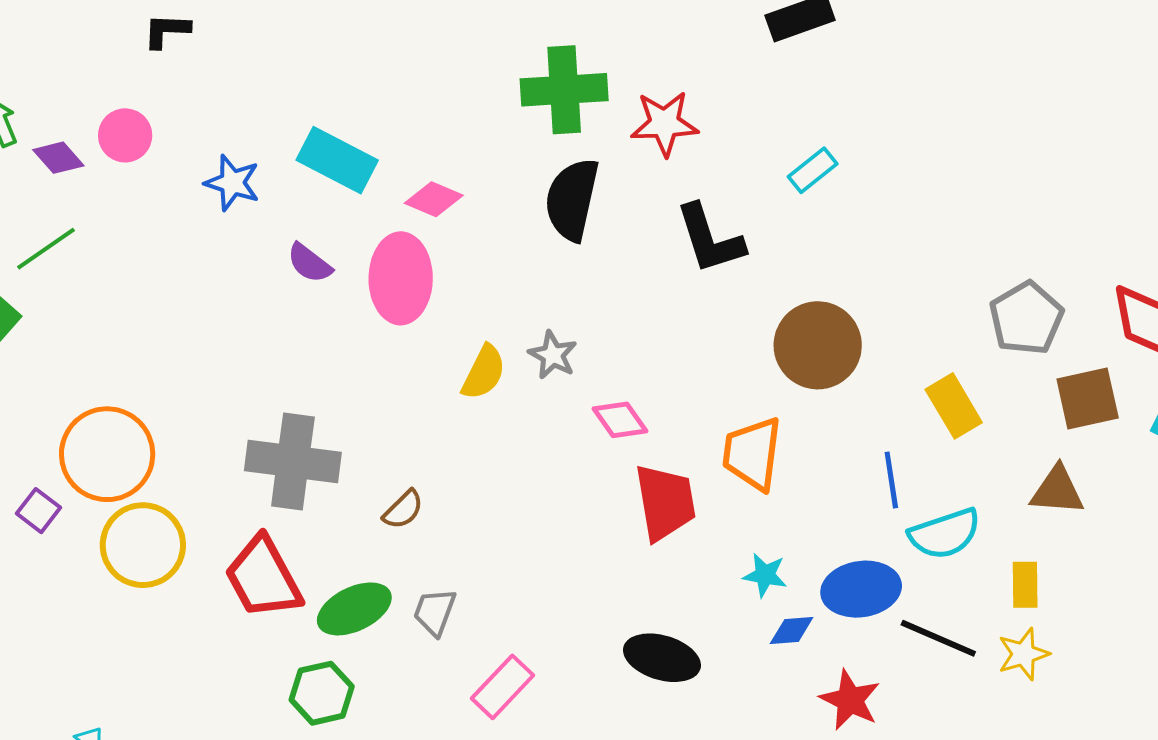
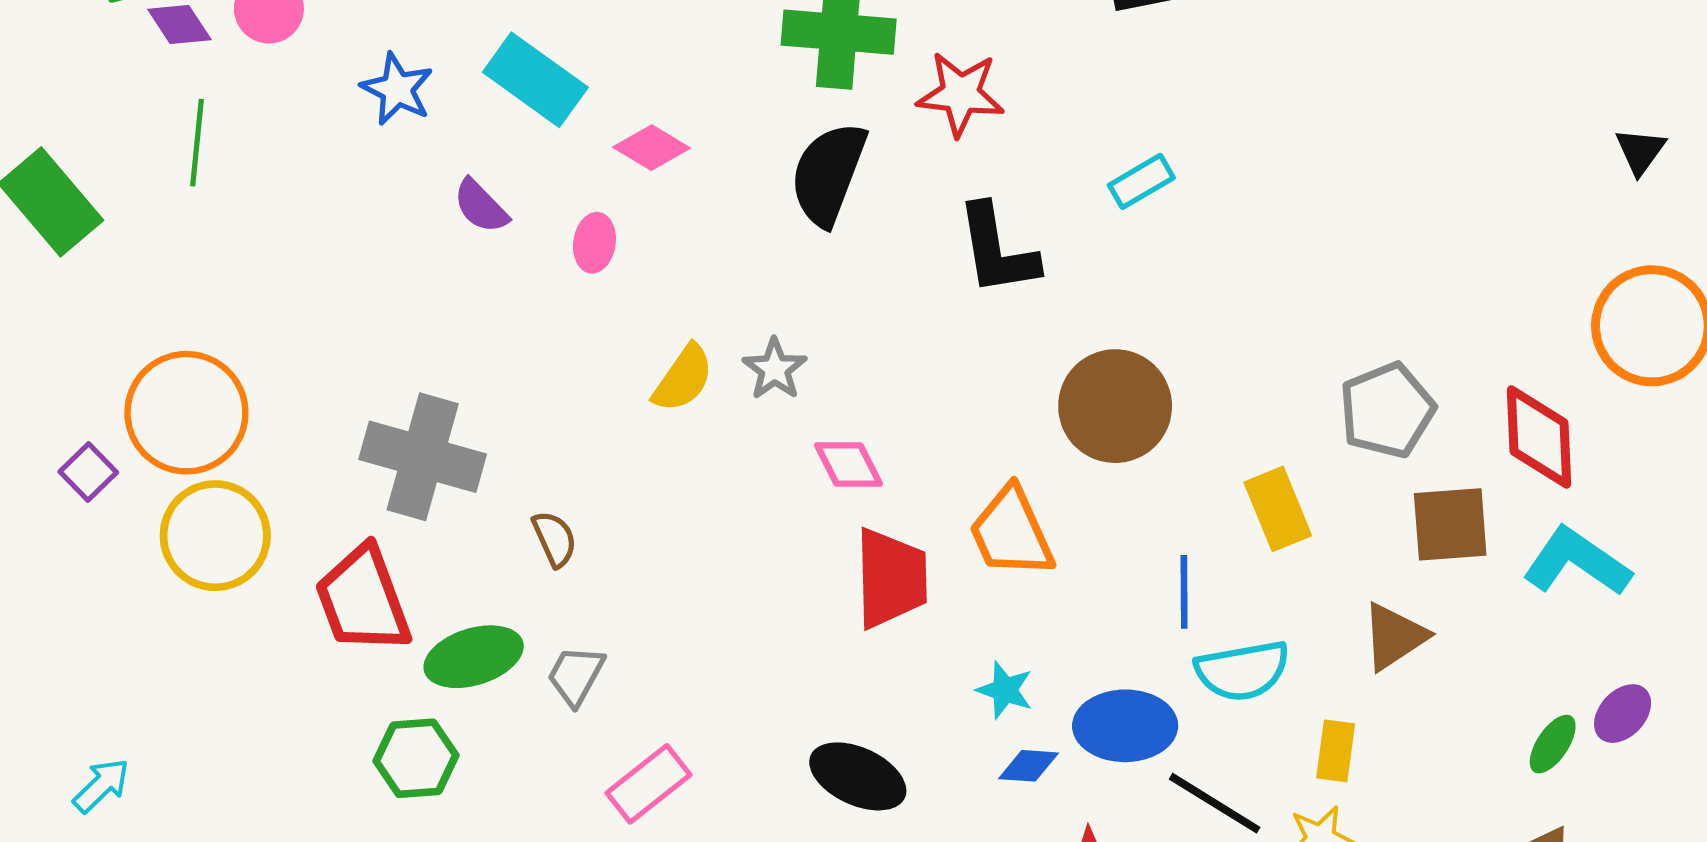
green line: (46, 249) -> (197, 143), moved, turned -58
pink ellipse: (401, 278) -> (594, 243), size x0.5
orange trapezoid: (752, 454) -> (1011, 532), turned -40
brown triangle: (1057, 491) -> (1394, 636), turned -46
brown semicircle: (403, 510) -> (555, 539), turned -78

